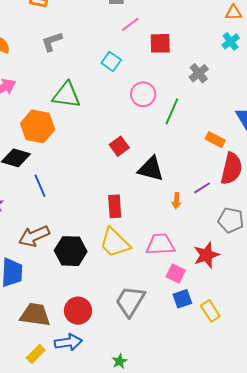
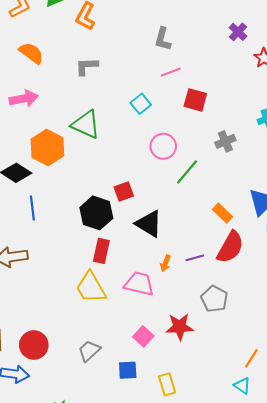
pink trapezoid: (160, 244) -> (139, 284), moved
black hexagon: (71, 251) -> (96, 213), moved
blue square: (182, 299) -> (128, 370), moved
gray trapezoid: (130, 301) -> (89, 351), size x0.7

